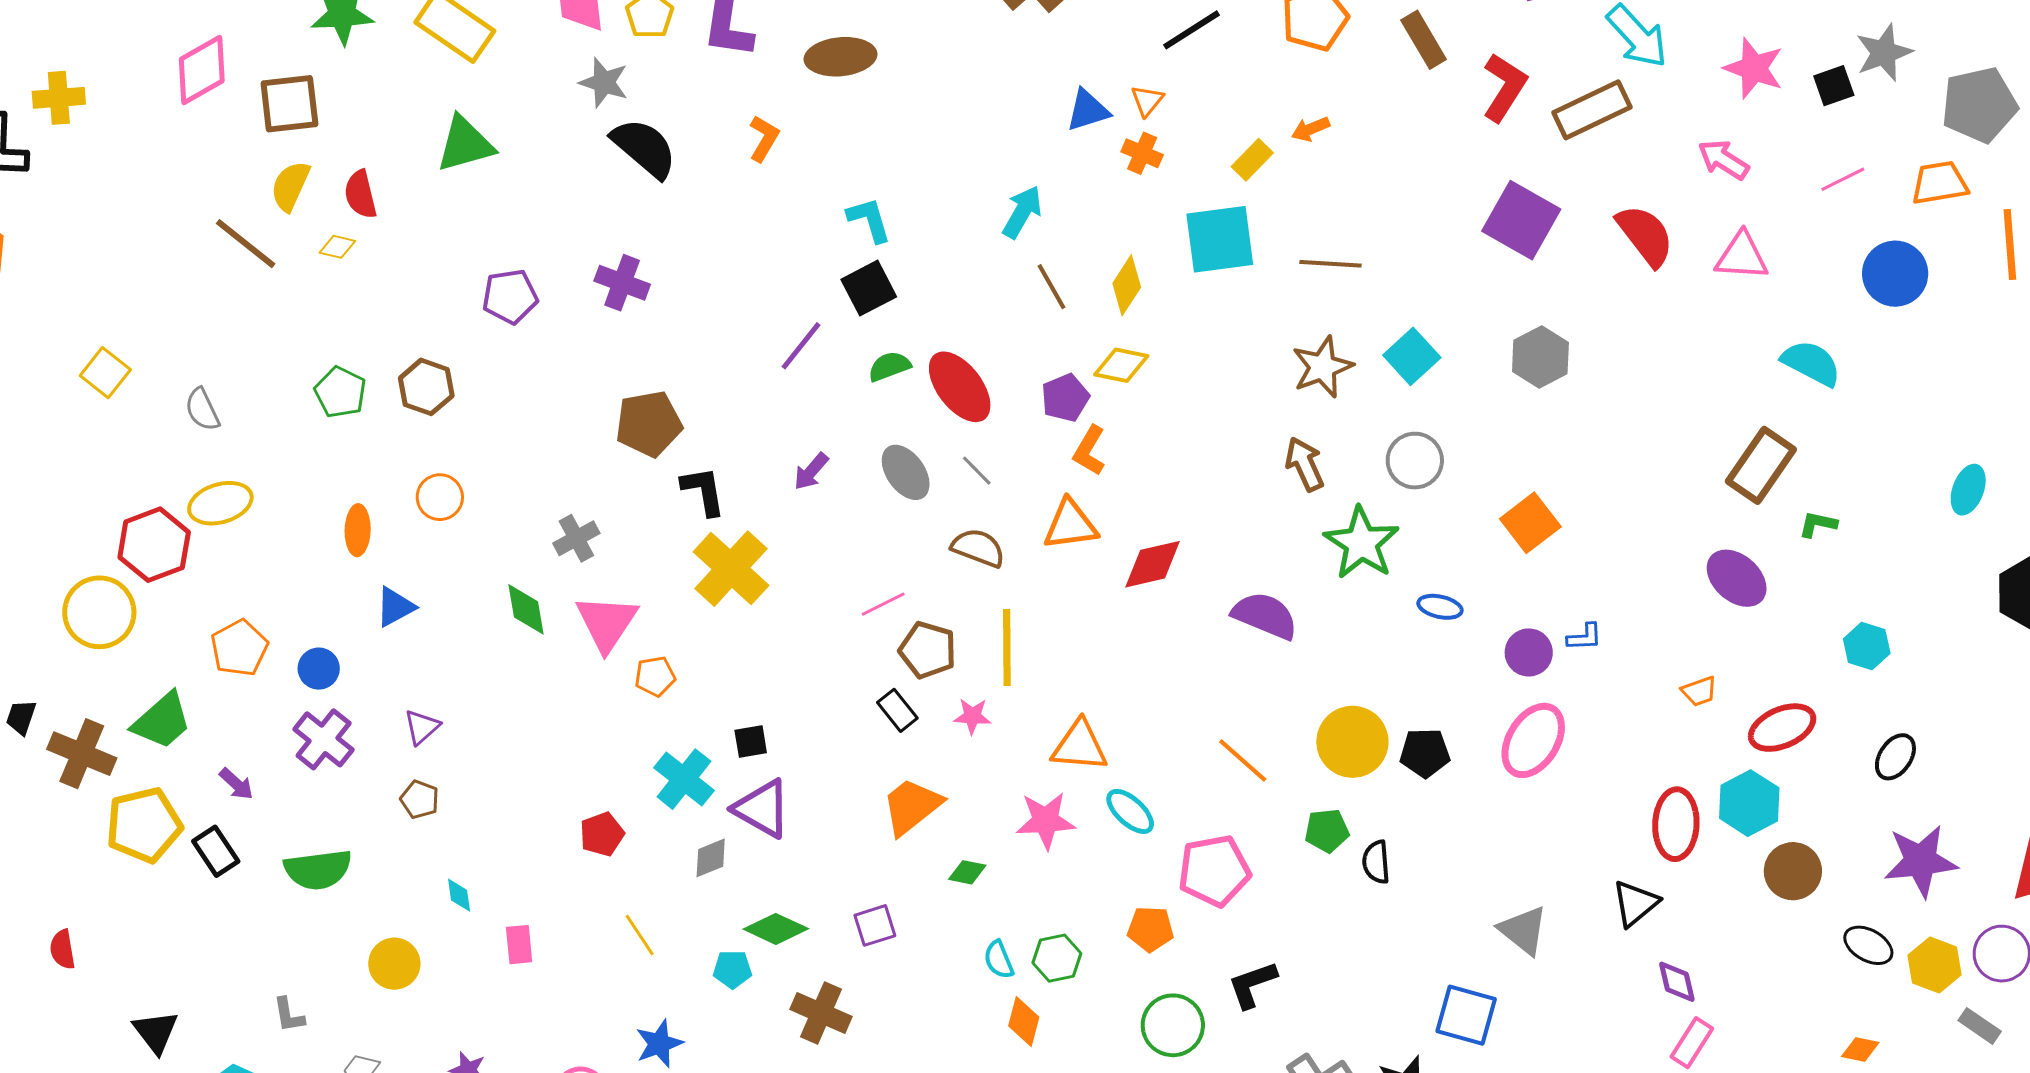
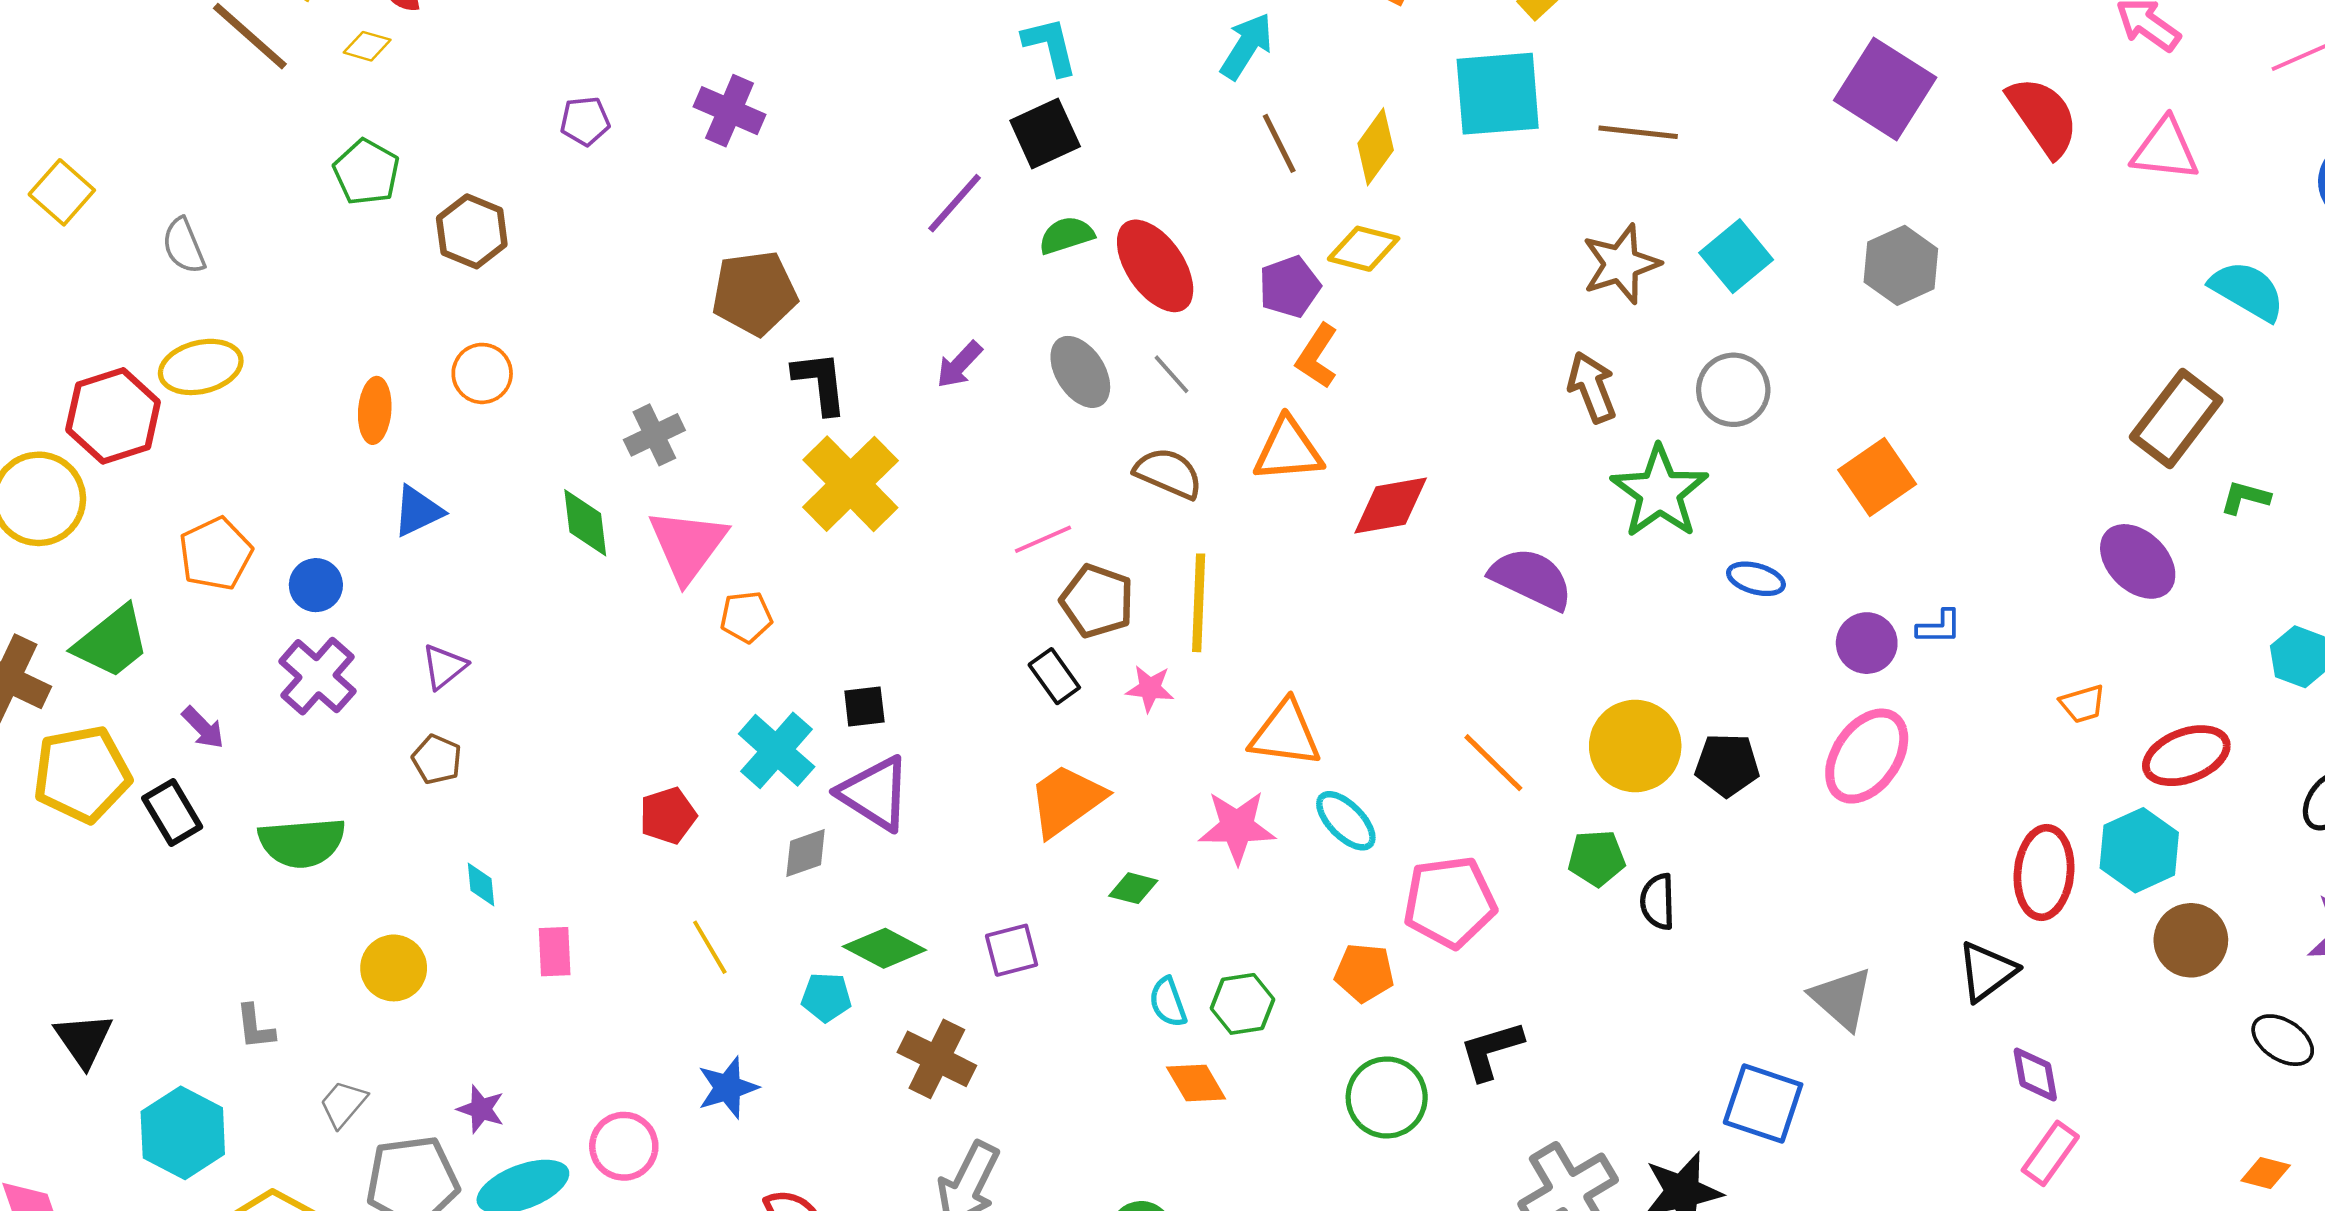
purple pentagon: (510, 296) -> (585, 121), size x0.7
green pentagon: (340, 392) -> (366, 172), moved
orange diamond: (1024, 1022) -> (1196, 1083), turned -48

